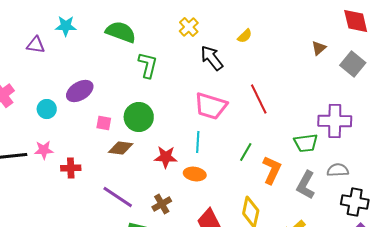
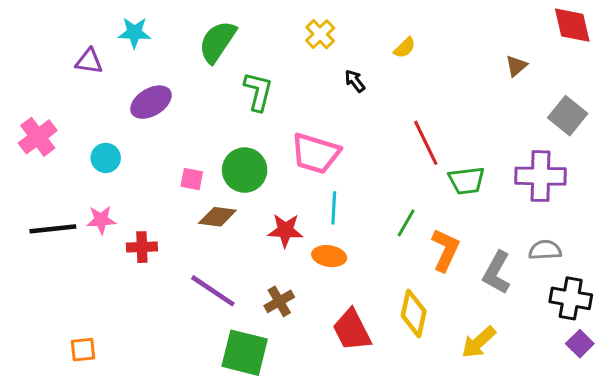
green semicircle: (121, 32) -> (217, 42), turned -76
black arrow: (212, 58) -> (355, 81), size x0.6
gray square: (353, 64) -> (568, 116), moved
purple ellipse: (80, 91) -> (151, 102), moved
pink trapezoid: (211, 106) -> (316, 153), moved
green trapezoid: (306, 143) -> (467, 181), moved

